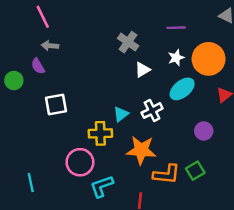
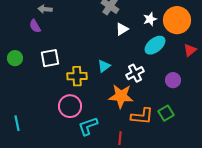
green circle: (14, 81) -> (15, 58), moved
white cross: (152, 111) -> (135, 73), moved
yellow cross: (100, 133) -> (77, 76), moved
cyan line: (31, 183) -> (17, 123), moved

